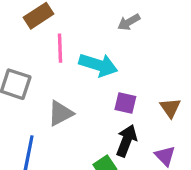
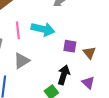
pink line: (60, 48) -> (18, 30), moved
purple square: (125, 103) -> (70, 46), moved

